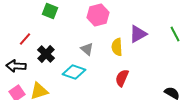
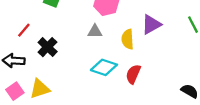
gray triangle: (87, 49) -> (95, 31), moved, turned -40
cyan diamond: (74, 72) -> (104, 67), moved

